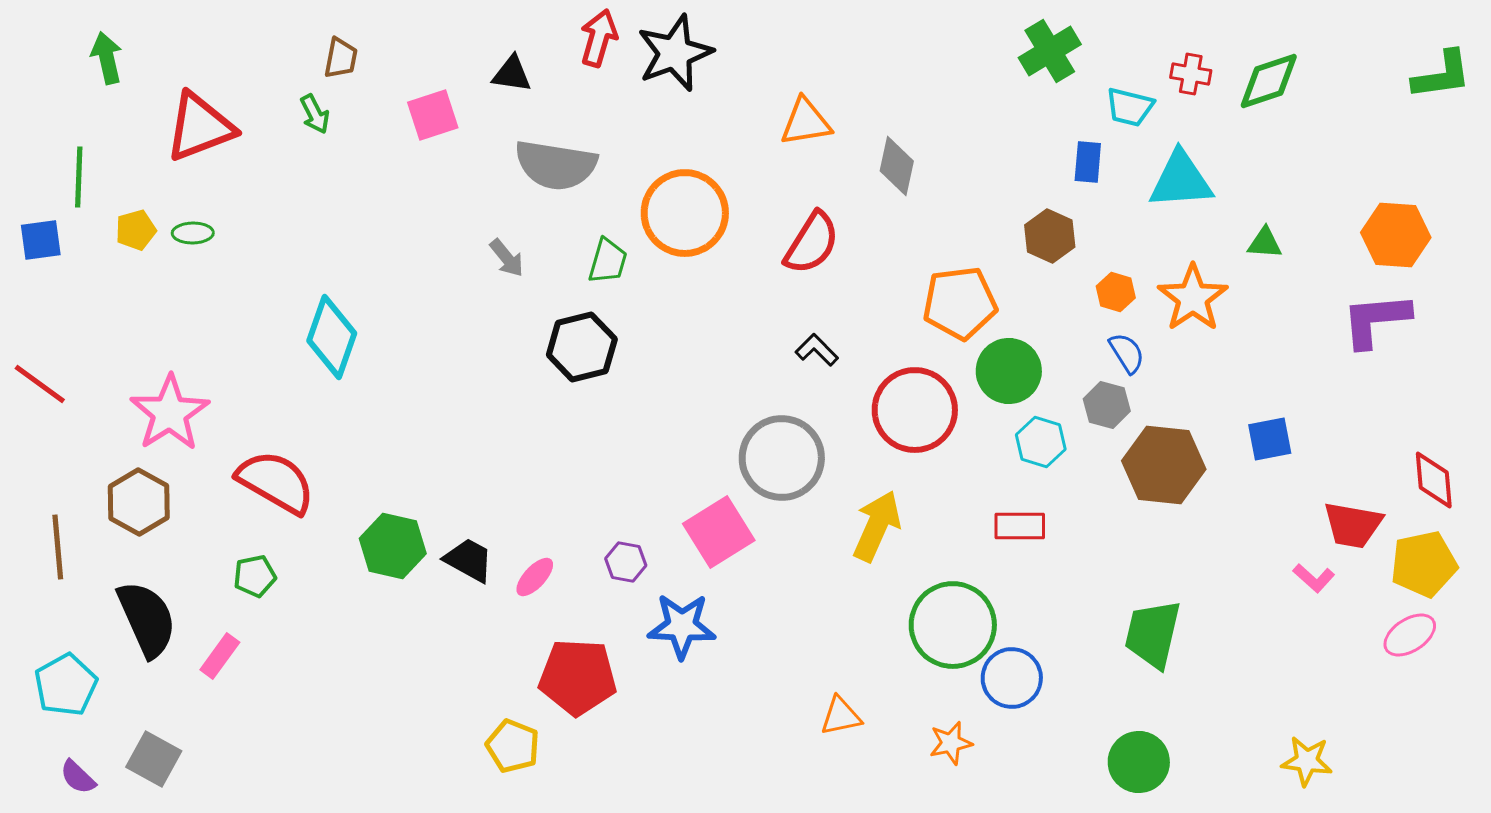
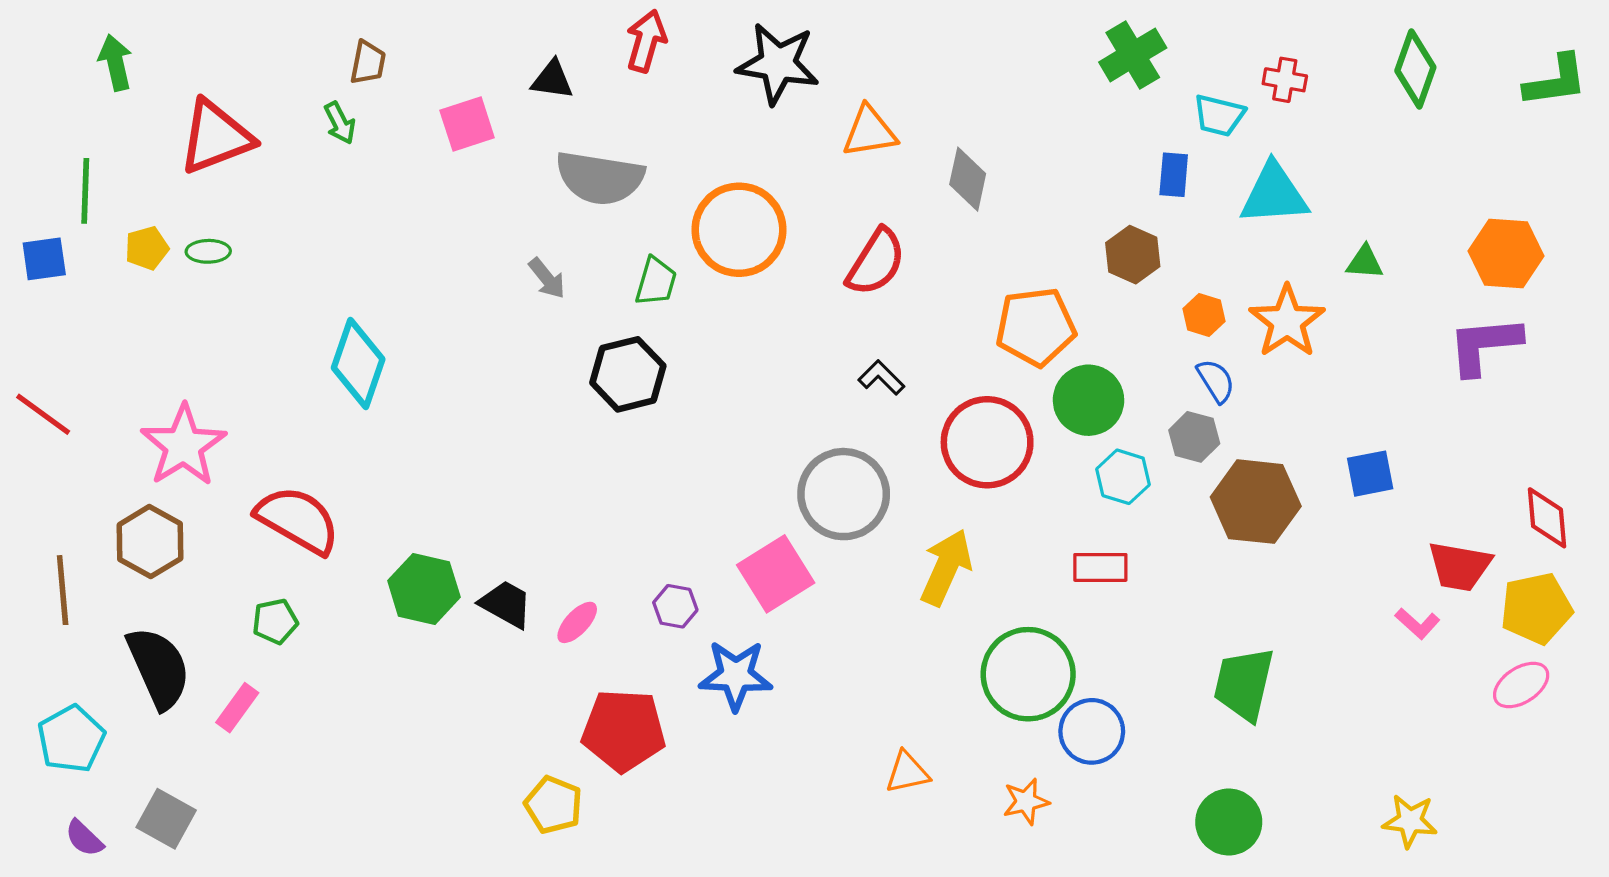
black star: (675, 53) -> (778, 64), moved, turned 30
green diamond: (1269, 81) -> (1415, 69), moved, turned -52

